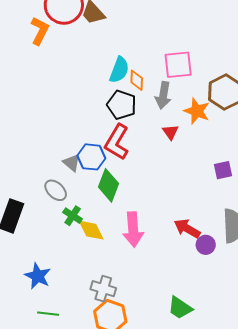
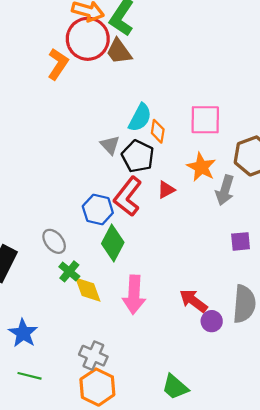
gray arrow: (163, 95) -> (225, 190), moved
orange star: (197, 111) -> (201, 167), moved
red triangle: (171, 132) -> (166, 190), moved, turned 30
gray triangle: (72, 163) -> (110, 145), moved

